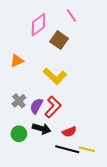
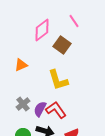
yellow L-shape: (55, 76) -> (58, 80), turned 30
red L-shape: (53, 107) -> (56, 110), turned -80

